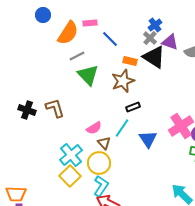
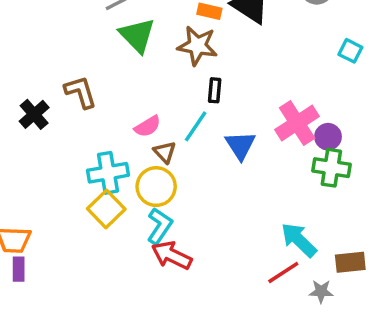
brown star: (123, 81) -> (197, 46), turned 30
black rectangle: (133, 107) -> (215, 90), turned -64
black cross: (27, 110) -> (34, 114), moved, turned 30
cyan cross: (71, 155) -> (108, 173), turned 30

